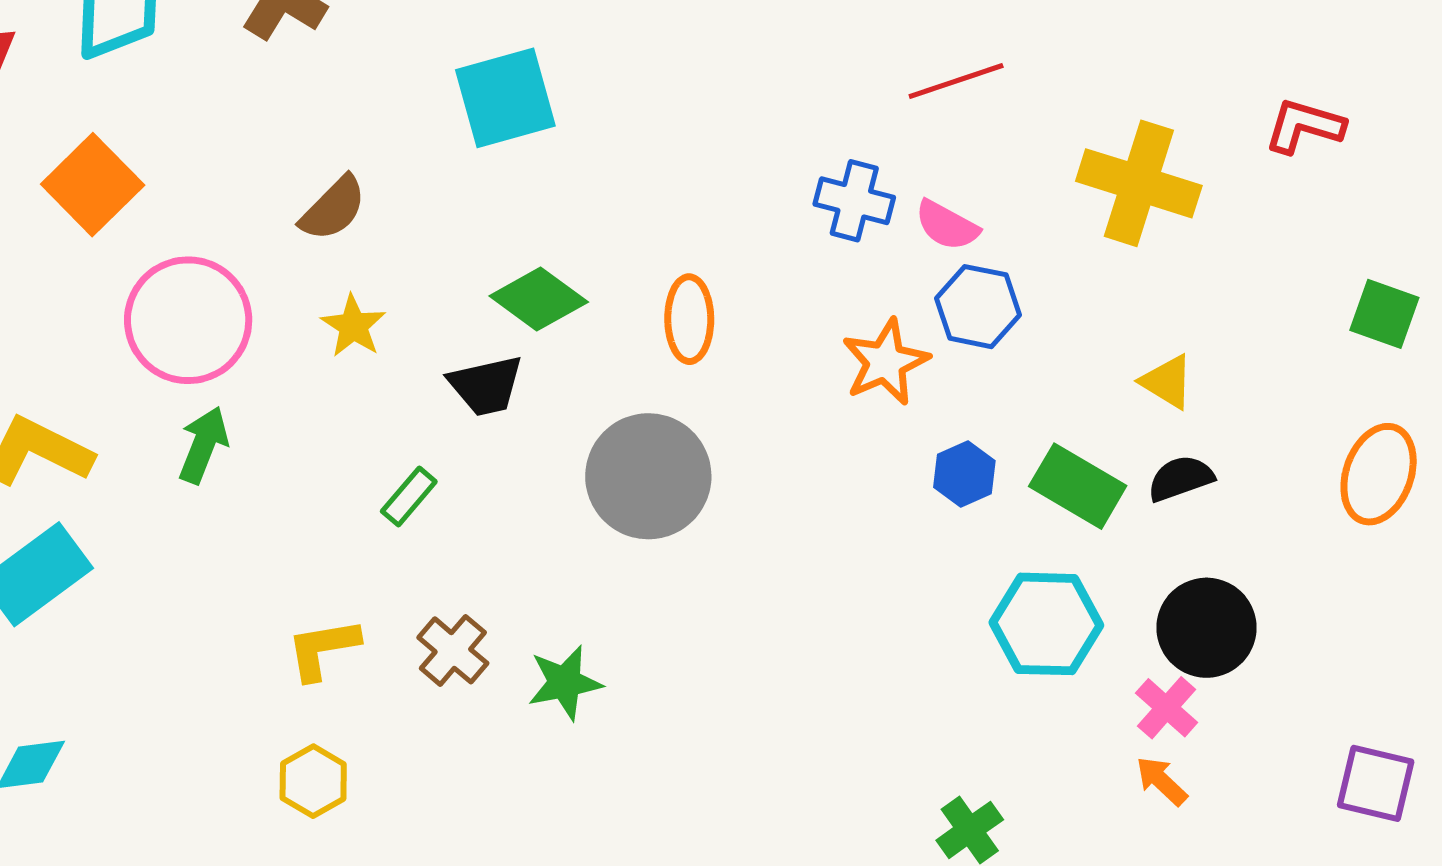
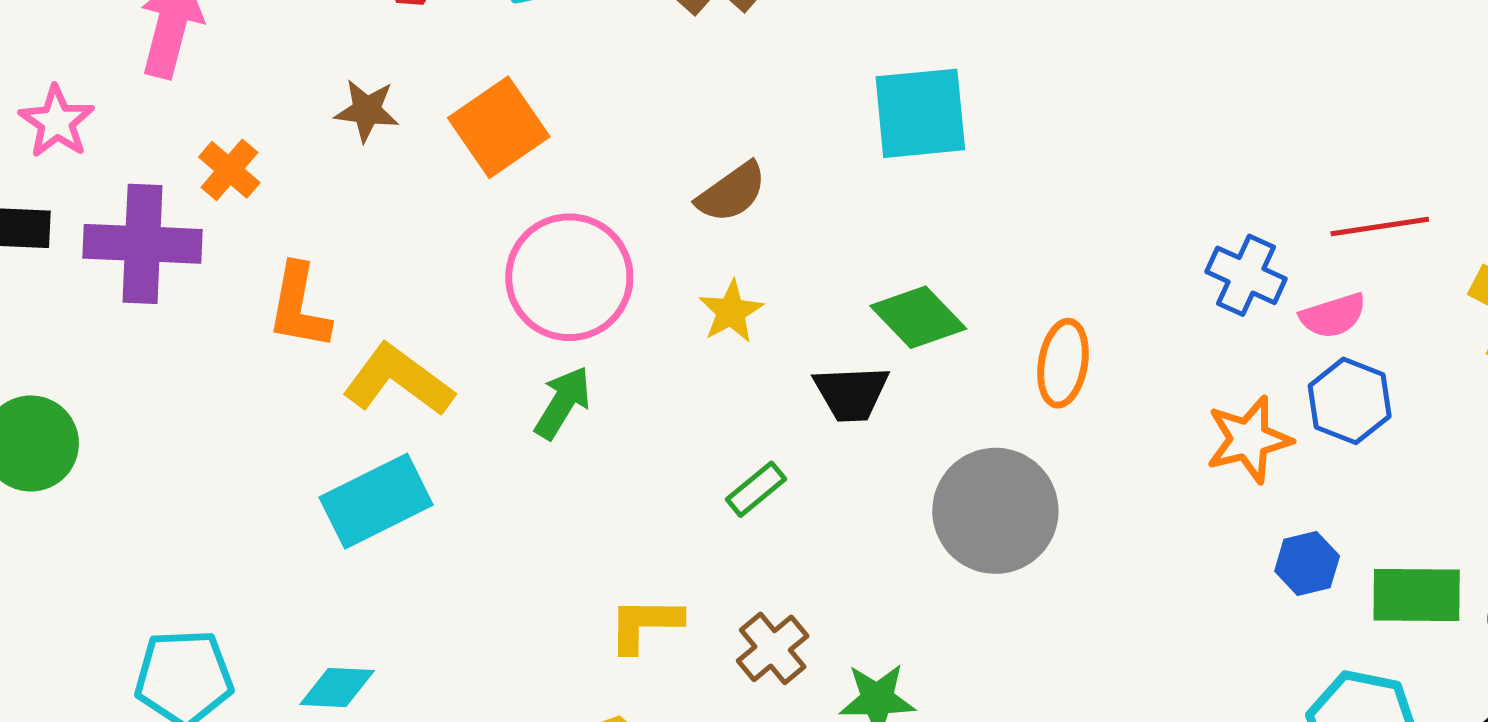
red line: (956, 81) -> (1380, 226), moved
pink semicircle: (947, 225) -> (1333, 316), turned -56
green rectangle: (1078, 486) -> (1417, 595), turned -40

